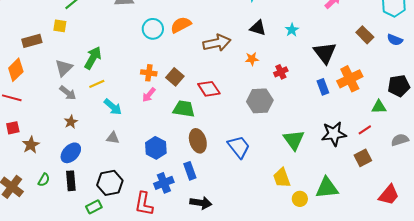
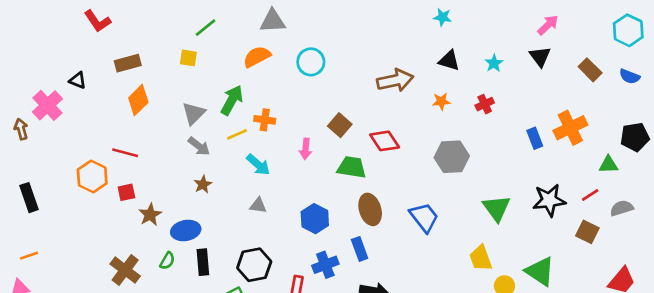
orange semicircle: (181, 25) -> (257, 57), moved
brown rectangle: (32, 41) -> (128, 63), moved
black triangle: (325, 53) -> (540, 57), moved, size x0.7
orange diamond: (16, 70) -> (138, 100), moved
red cross: (281, 72) -> (485, 104), moved
orange cross: (149, 73) -> (265, 120), moved
pink arrow: (149, 95) -> (306, 149), turned -35
gray semicircle: (400, 140) -> (622, 208), moved
blue ellipse: (71, 153) -> (186, 230), moved, turned 35
brown square: (363, 158) -> (587, 232), turned -36
green triangle: (327, 188) -> (540, 271), turned 40

